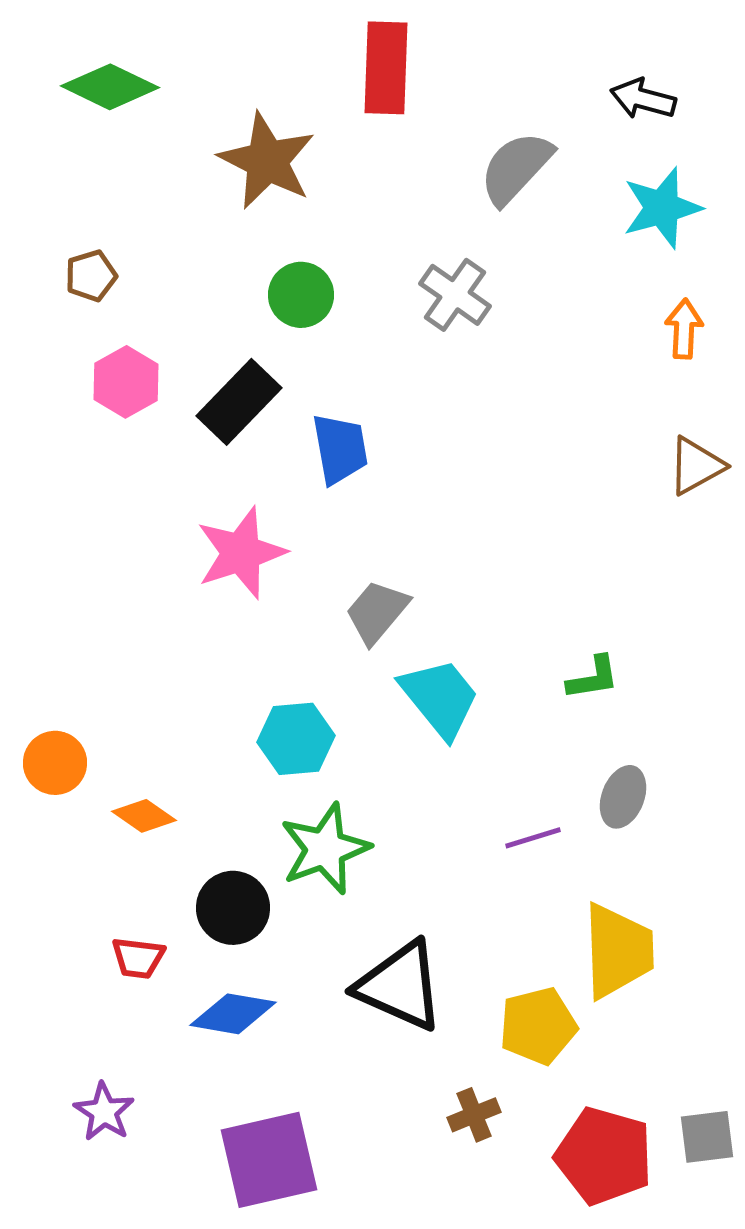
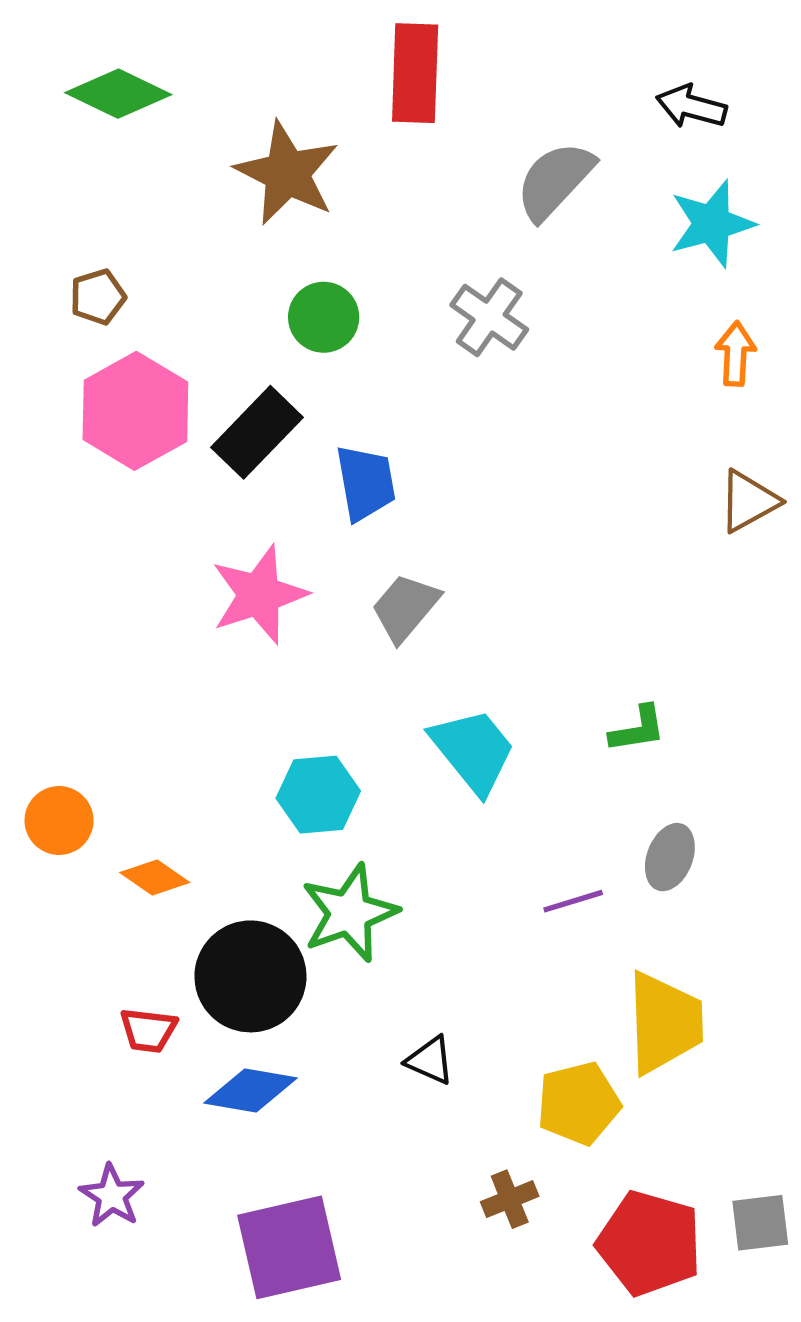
pink hexagon: (126, 382) -> (135, 411), size x1.5
gray trapezoid: (377, 612) -> (405, 608), moved
black circle: (233, 908) -> (250, 976), size x1.4
black triangle: (400, 986) -> (430, 1060), size x0.5

